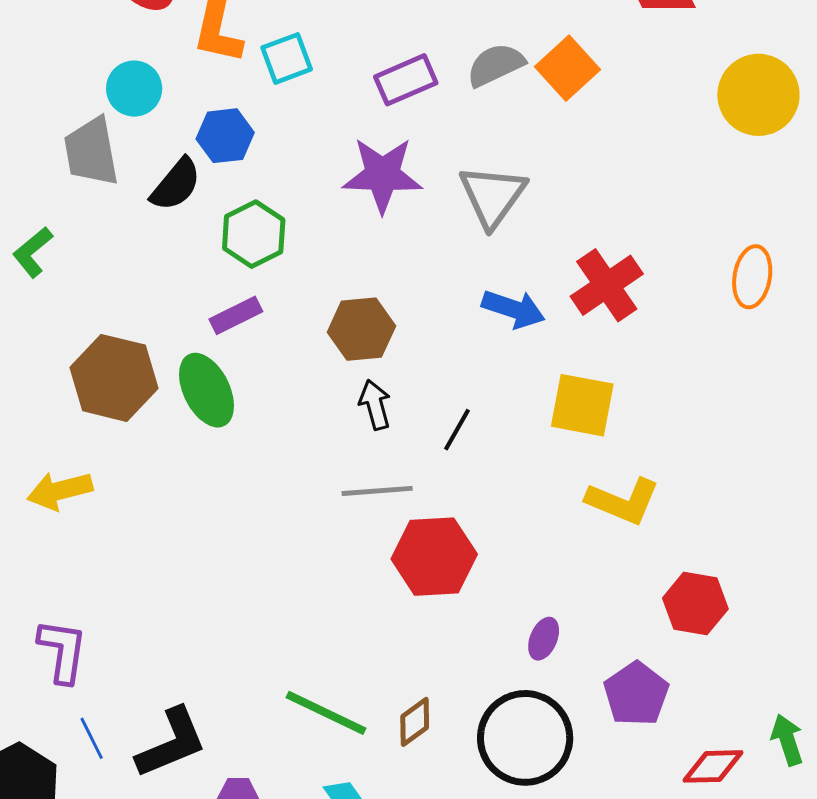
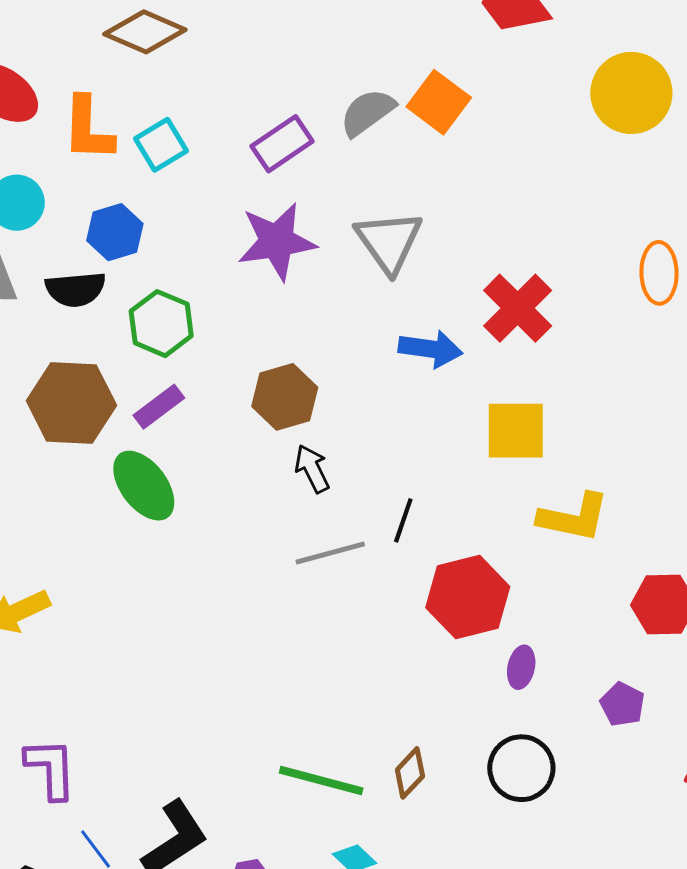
black semicircle: (176, 185) -> (75, 289), turned 56
brown hexagon: (114, 378) -> (71, 403), moved
black line: (457, 430) -> (403, 520), moved
red hexagon: (434, 557) -> (468, 597), moved
purple pentagon: (636, 694) -> (622, 704), size x0.7
black circle: (525, 738) -> (521, 768), size x0.7

